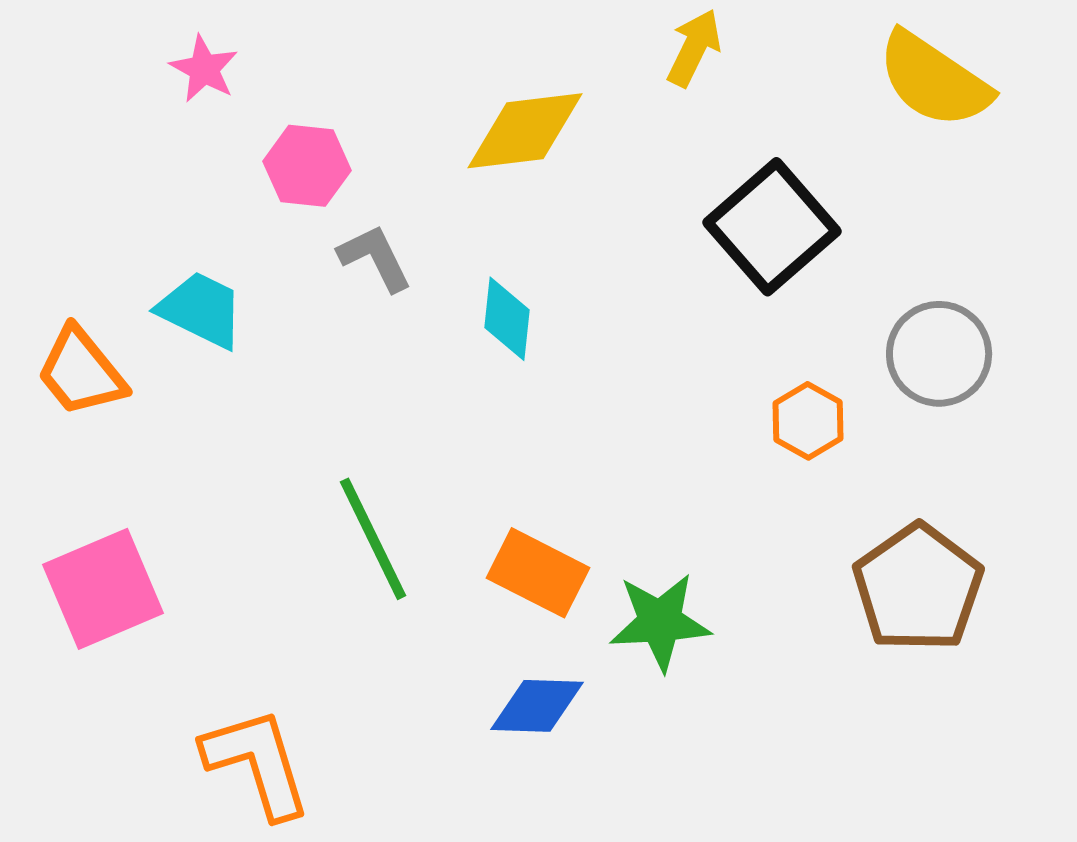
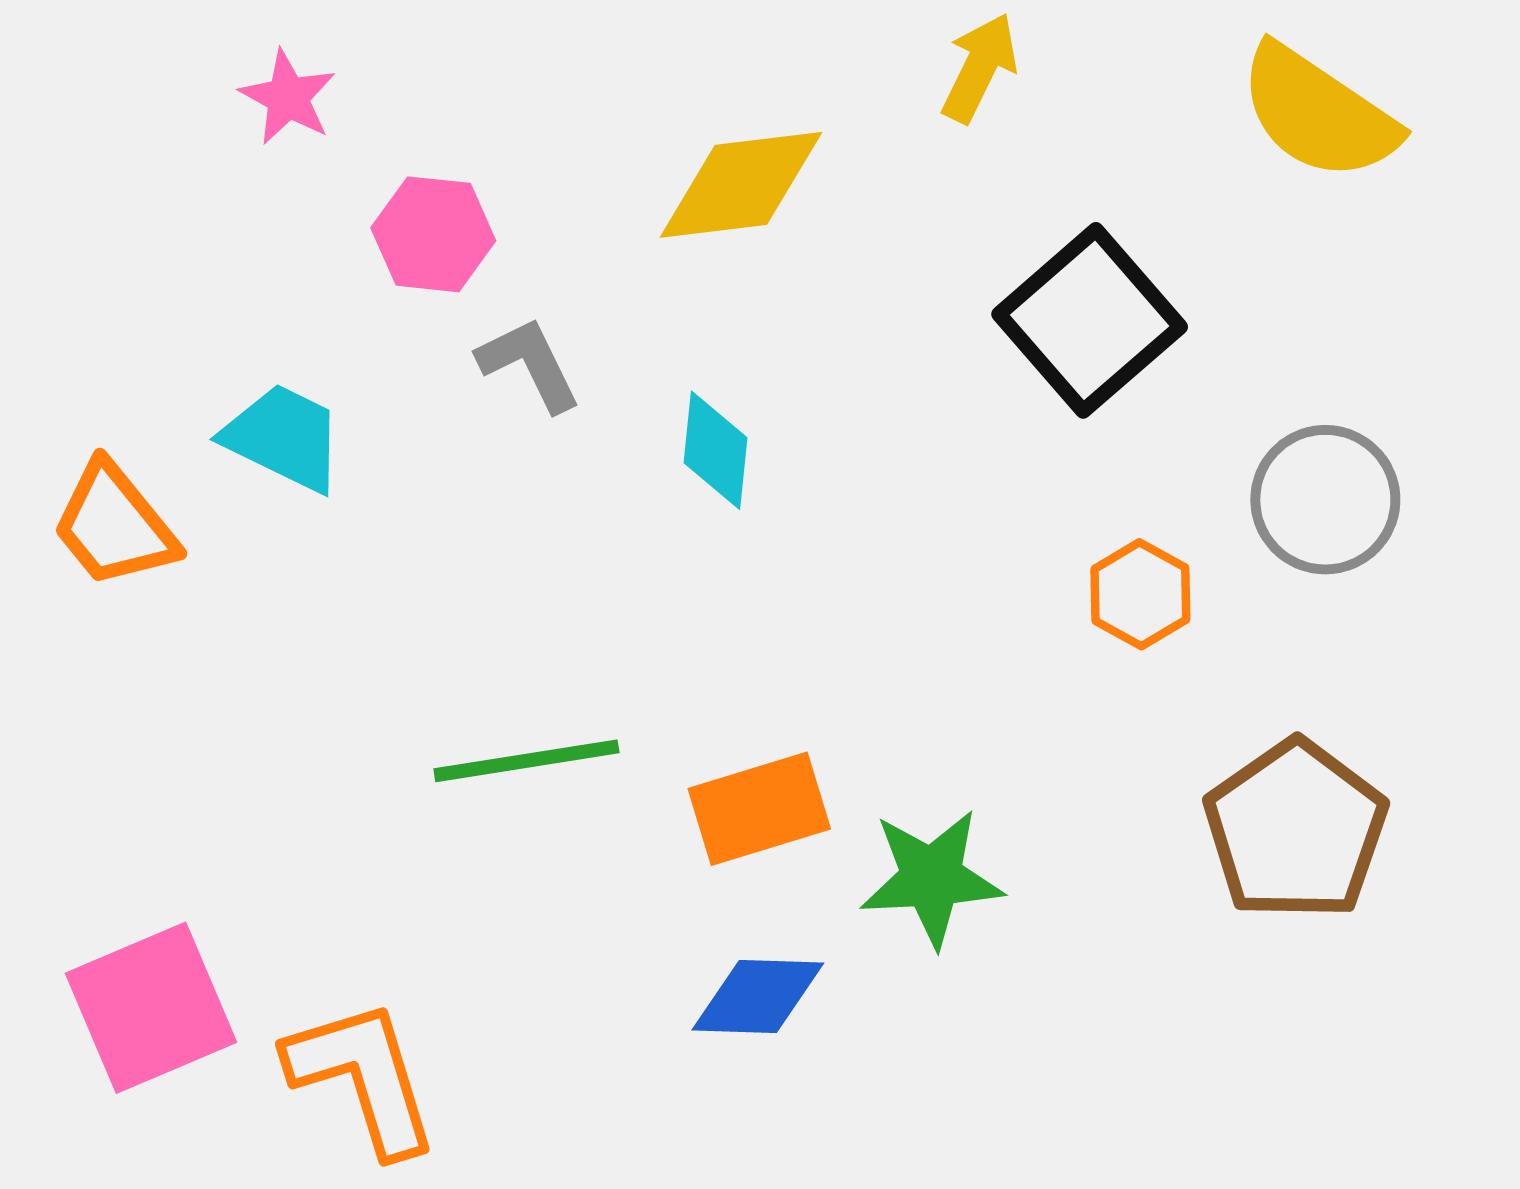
green line: (373, 539) -> (526, 761), turned -73
orange rectangle: (538, 573) -> (759, 809), turned -44
pink square: (103, 589) -> (151, 1008), moved

